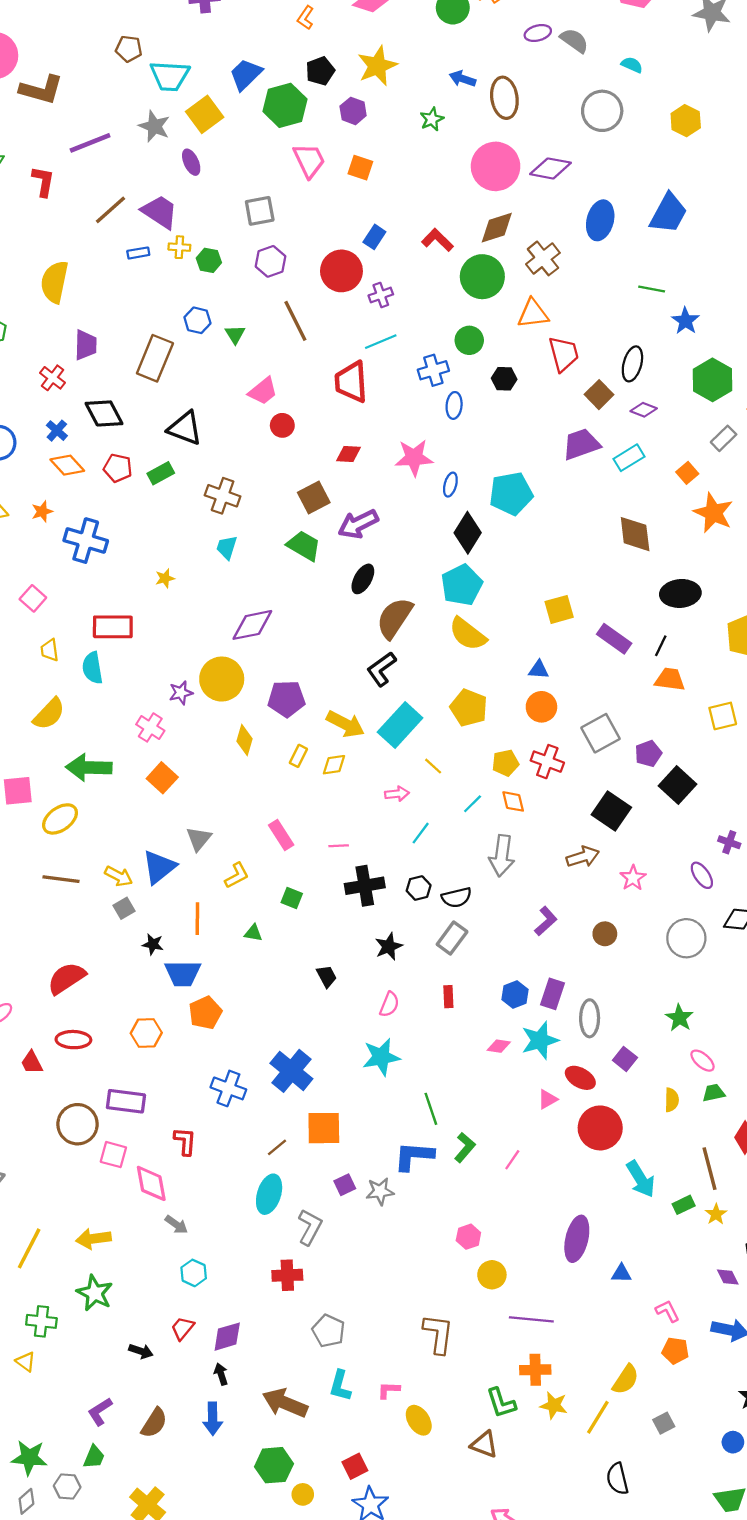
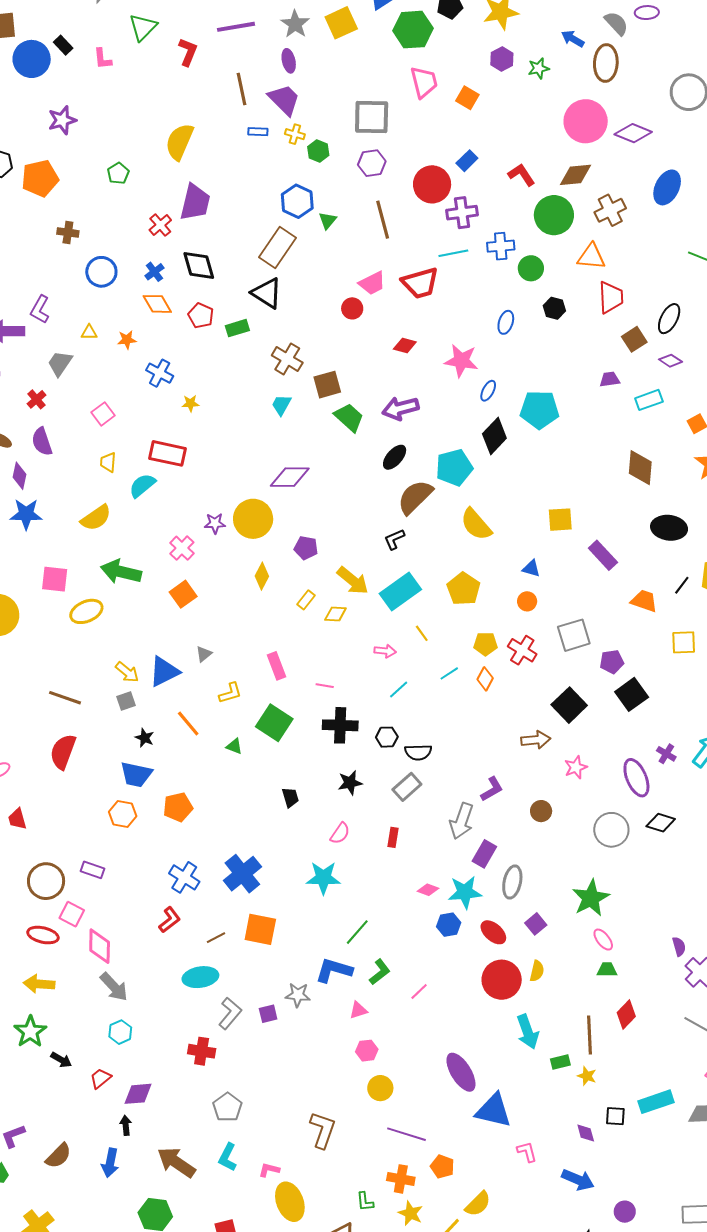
gray semicircle: (574, 40) -> (616, 23), moved
purple hexagon: (353, 111) -> (502, 59), moved
purple ellipse: (191, 162) -> (289, 61), moved
brown line: (111, 210) -> (242, 89), turned -72
gray square: (260, 211) -> (372, 117), size x1.4
purple cross: (381, 295) -> (462, 213), size x1.4
blue hexagon: (197, 320) -> (297, 201), size x1.4
purple trapezoid: (86, 345) -> (195, 202), size x1.4
brown rectangle: (155, 358) -> (277, 248), moved
blue cross: (433, 370) -> (501, 246), moved
red trapezoid: (351, 382) -> (420, 283), turned -114
pink trapezoid: (263, 391) -> (372, 283), moved
purple trapezoid: (581, 444) -> (610, 379), size x0.6
brown square: (314, 497) -> (327, 385), moved
blue cross: (86, 541) -> (160, 373), size x0.7
yellow star: (165, 578) -> (190, 403), moved
cyan pentagon: (462, 585) -> (454, 467), moved
black line: (661, 646) -> (682, 585), moved
cyan semicircle: (92, 668) -> (142, 486), turned 48
black L-shape: (382, 669) -> (394, 539), size x0.7
purple pentagon: (286, 699) -> (306, 548), size x0.7
orange circle: (541, 707) -> (527, 601), size x0.7
orange diamond: (513, 801) -> (485, 679), turned 30
gray triangle: (199, 839) -> (204, 654), size x0.7
gray arrow: (502, 856) -> (462, 821), moved
purple ellipse: (702, 875) -> (636, 778), size x1.5
brown line: (61, 879) -> (65, 698), moved
green square: (292, 898) -> (274, 723), size x1.8
orange line: (197, 919) -> (188, 723), turned -52
blue trapezoid: (183, 973) -> (136, 774), moved
red semicircle: (66, 978) -> (63, 752), turned -48
blue hexagon: (515, 994) -> (449, 925), moved
green star: (679, 1018) -> (591, 898), size x1.5
red ellipse: (73, 1040) -> (43, 935), moved
pink triangle: (548, 1099) -> (358, 1010), moved
yellow semicircle: (672, 1100) -> (537, 971), moved
purple rectangle: (126, 1101) -> (92, 870), size x0.7
green line: (431, 1109) -> (357, 932), turned 48
red L-shape: (185, 1141) -> (170, 920), moved, turned 36
purple square: (345, 1185) -> (268, 1014), moved
cyan ellipse: (269, 1194) -> (200, 977), turned 52
yellow star: (716, 1214) -> (587, 1076), turned -30
gray arrow: (176, 1225) -> (114, 987), size x1.5
purple ellipse: (577, 1239) -> (461, 1072), turned -57
blue triangle: (621, 1273) -> (494, 1110), size x2.0
black arrow: (141, 1351) -> (61, 1060), moved
orange pentagon: (675, 1351) -> (442, 1167), moved
green L-shape: (501, 1403) -> (365, 1202), size x0.7
yellow ellipse: (419, 1420) -> (290, 1202), size x1.4

